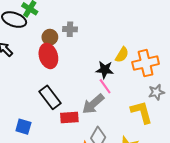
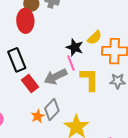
yellow L-shape: (142, 112) -> (90, 79), moved
red rectangle: (69, 117) -> (30, 83), turned 42

